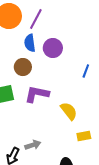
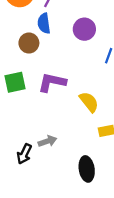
purple circle: (53, 48) -> (84, 29), moved
brown circle: (23, 67) -> (29, 43), moved

